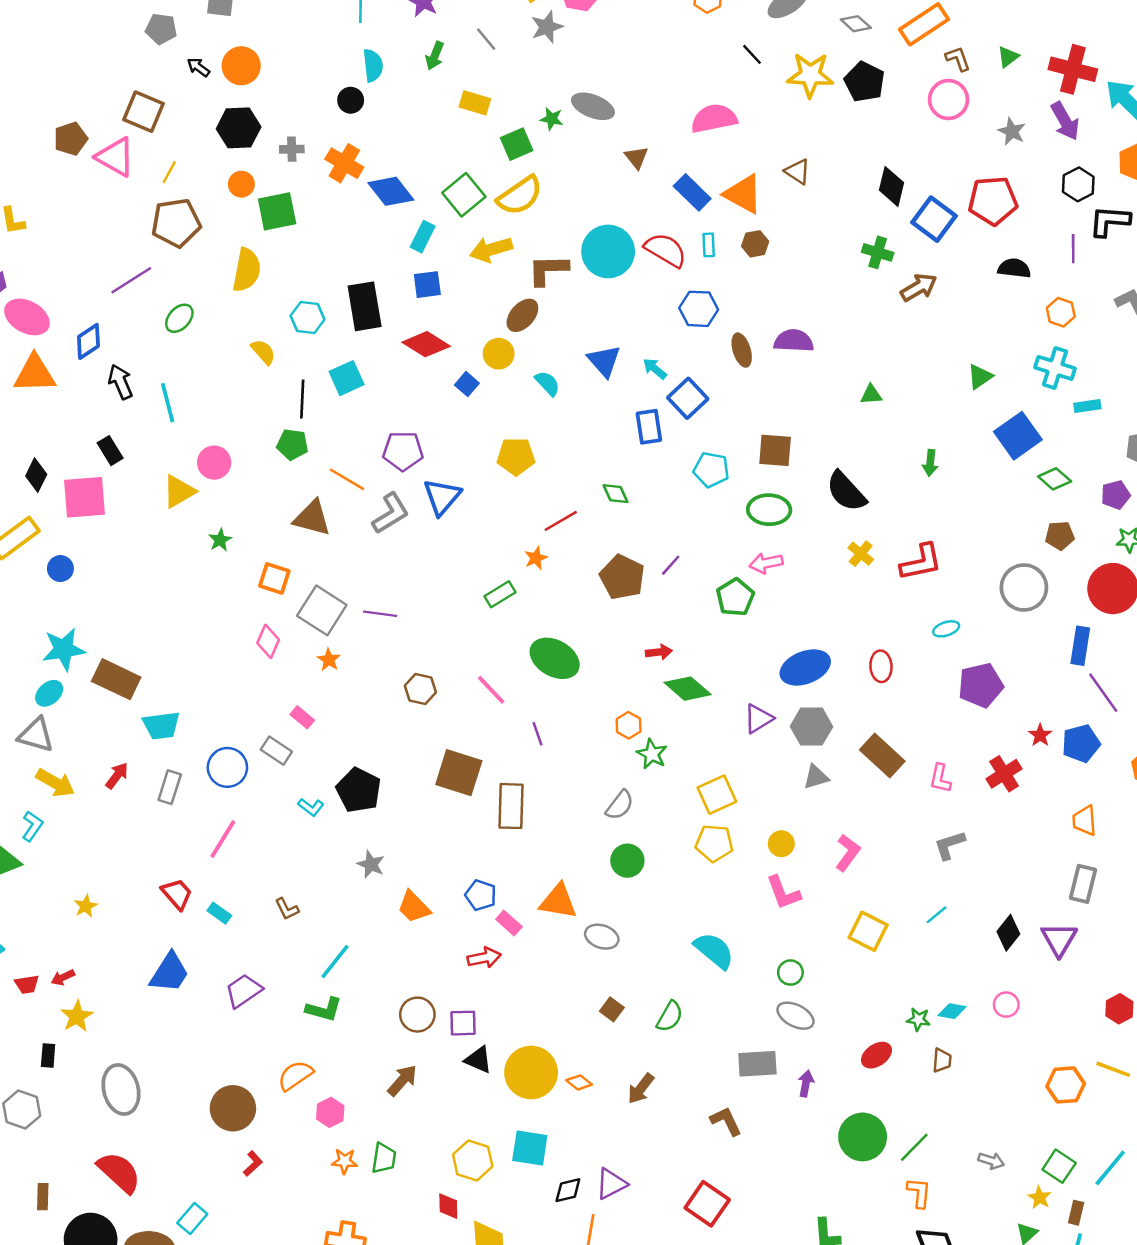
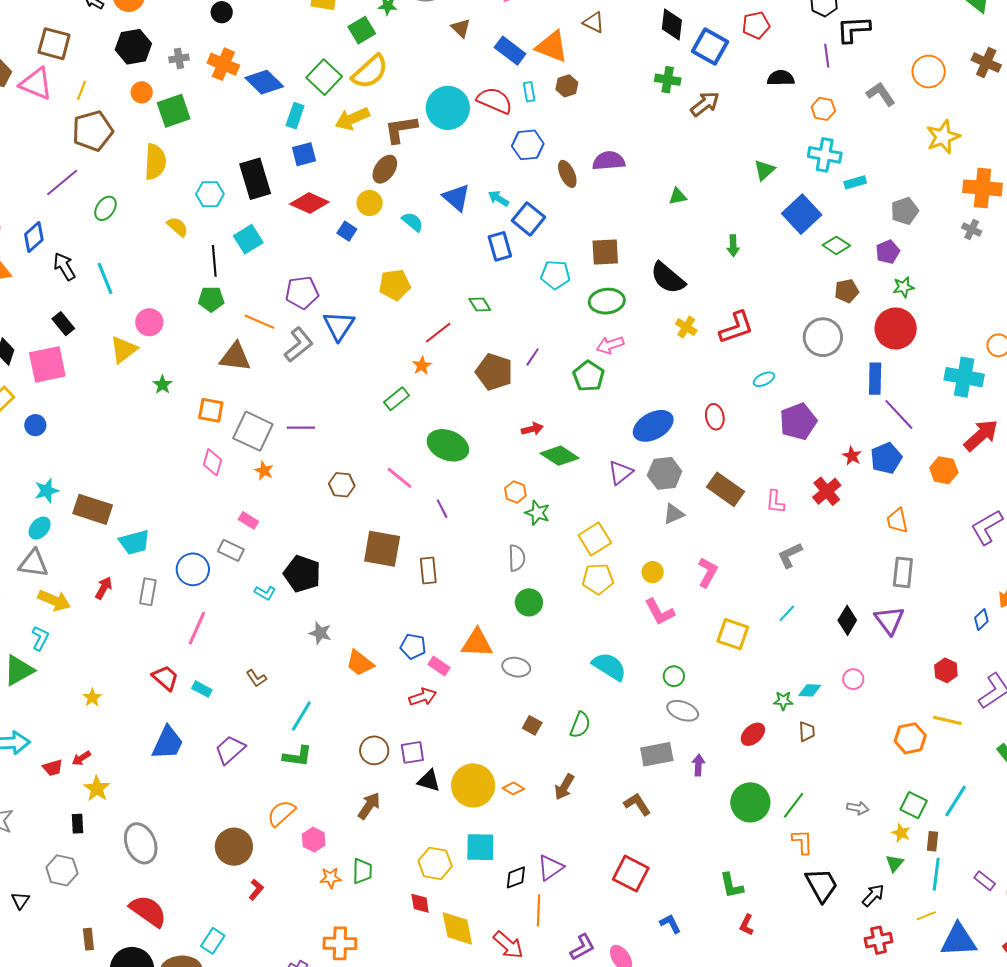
red pentagon: (993, 201) -> (756, 25), size x0.7
cyan star: (64, 649) -> (47, 491), size x0.7
gray semicircle: (620, 805) -> (517, 558), turned -32
brown rectangle: (511, 806) -> (428, 570), size x0.7

